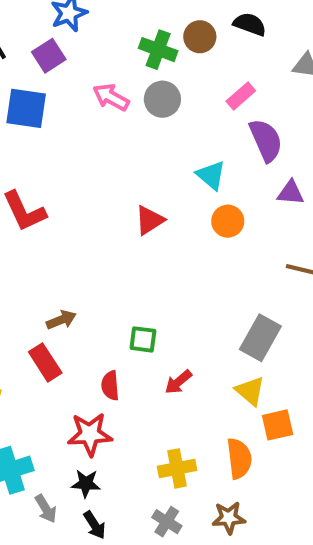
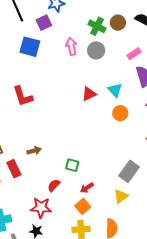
pink arrow: (111, 97) -> (71, 46), turned 42
red triangle: (150, 220) -> (89, 94), moved
red rectangle: (45, 362) -> (14, 169), moved
red semicircle: (110, 386) -> (54, 185), turned 40
yellow triangle: (250, 391) -> (121, 196), turned 35
orange square: (278, 425) -> (83, 206), moved, turned -35

